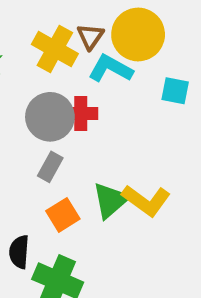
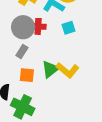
cyan square: (175, 91) -> (68, 28), moved, turned -32
orange square: (63, 215) -> (27, 75), turned 35

